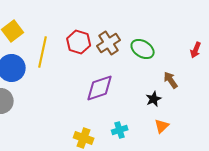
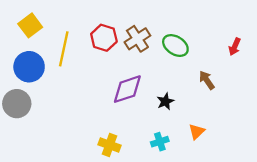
black star: (154, 99) -> (165, 101), moved
cyan cross: (120, 130) -> (160, 142), moved

